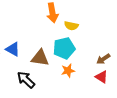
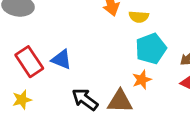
cyan pentagon: (64, 48) -> (151, 49), moved
brown triangle: (40, 58) -> (120, 101), moved

